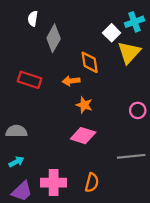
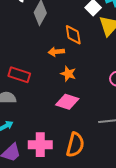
red rectangle: (30, 80) -> (19, 75), moved
orange semicircle: (92, 183) -> (75, 145), size x1.4

